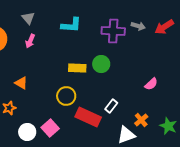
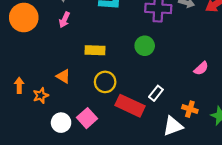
yellow rectangle: (77, 68) -> (95, 50), moved
orange triangle: (21, 83) -> (63, 76), moved
orange cross: (141, 120) -> (190, 109), turned -32

